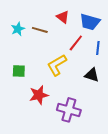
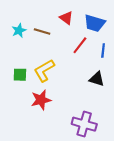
yellow L-shape: (57, 65) -> (44, 70), moved
purple cross: (69, 110) -> (84, 124), moved

